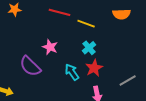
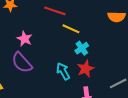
yellow line: (86, 24) -> (71, 29), moved
pink star: (50, 47) -> (25, 39), moved

